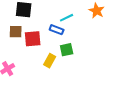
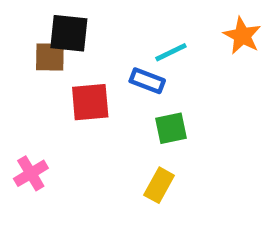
brown square: (16, 32) -> (50, 57), moved
yellow rectangle: (50, 61) -> (159, 185), moved

